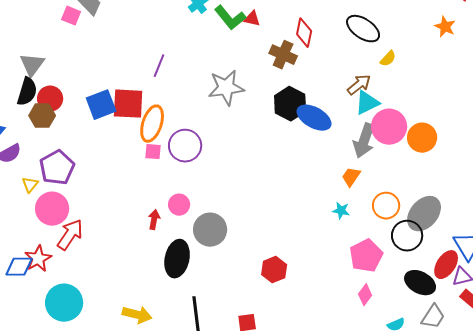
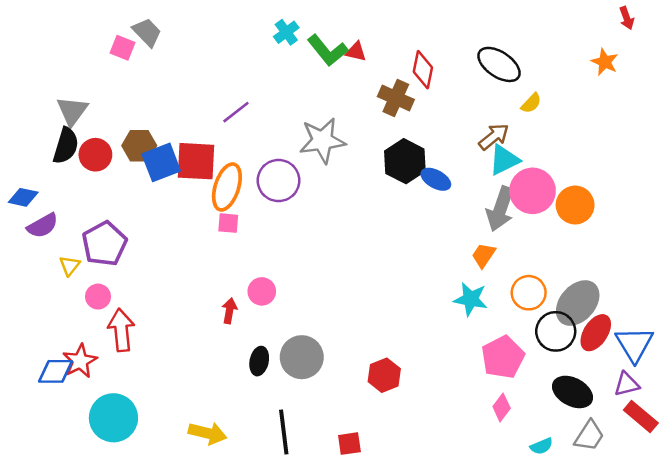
purple line: (159, 66) -> (236, 112), turned 30
brown hexagon: (42, 116) -> (139, 146), moved
blue ellipse: (314, 118) -> (436, 179), size x0.7
purple circle: (185, 146) -> (279, 181), moved
pink circle: (52, 209) -> (98, 297), size x0.6
cyan star: (341, 211) -> (471, 299), size x1.5
gray circle: (210, 230) -> (302, 357), moved
red arrow: (70, 235) -> (121, 330), turned -40
black ellipse: (177, 259) -> (259, 361), size x0.6
red ellipse: (446, 265) -> (596, 333), moved

